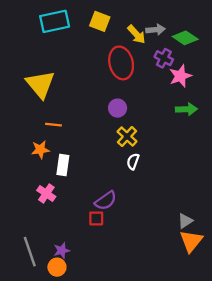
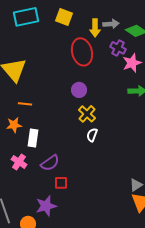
yellow arrow: (137, 34) -> (95, 28), turned 42
purple semicircle: (106, 201) -> (50, 163), moved
purple star: (62, 250) -> (46, 206), moved, size x1.5

